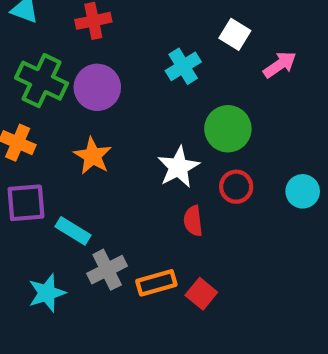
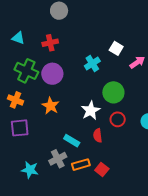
cyan rectangle: (73, 231) -> (72, 141), moved
cyan star: (47, 293) -> (30, 170), turned 30

